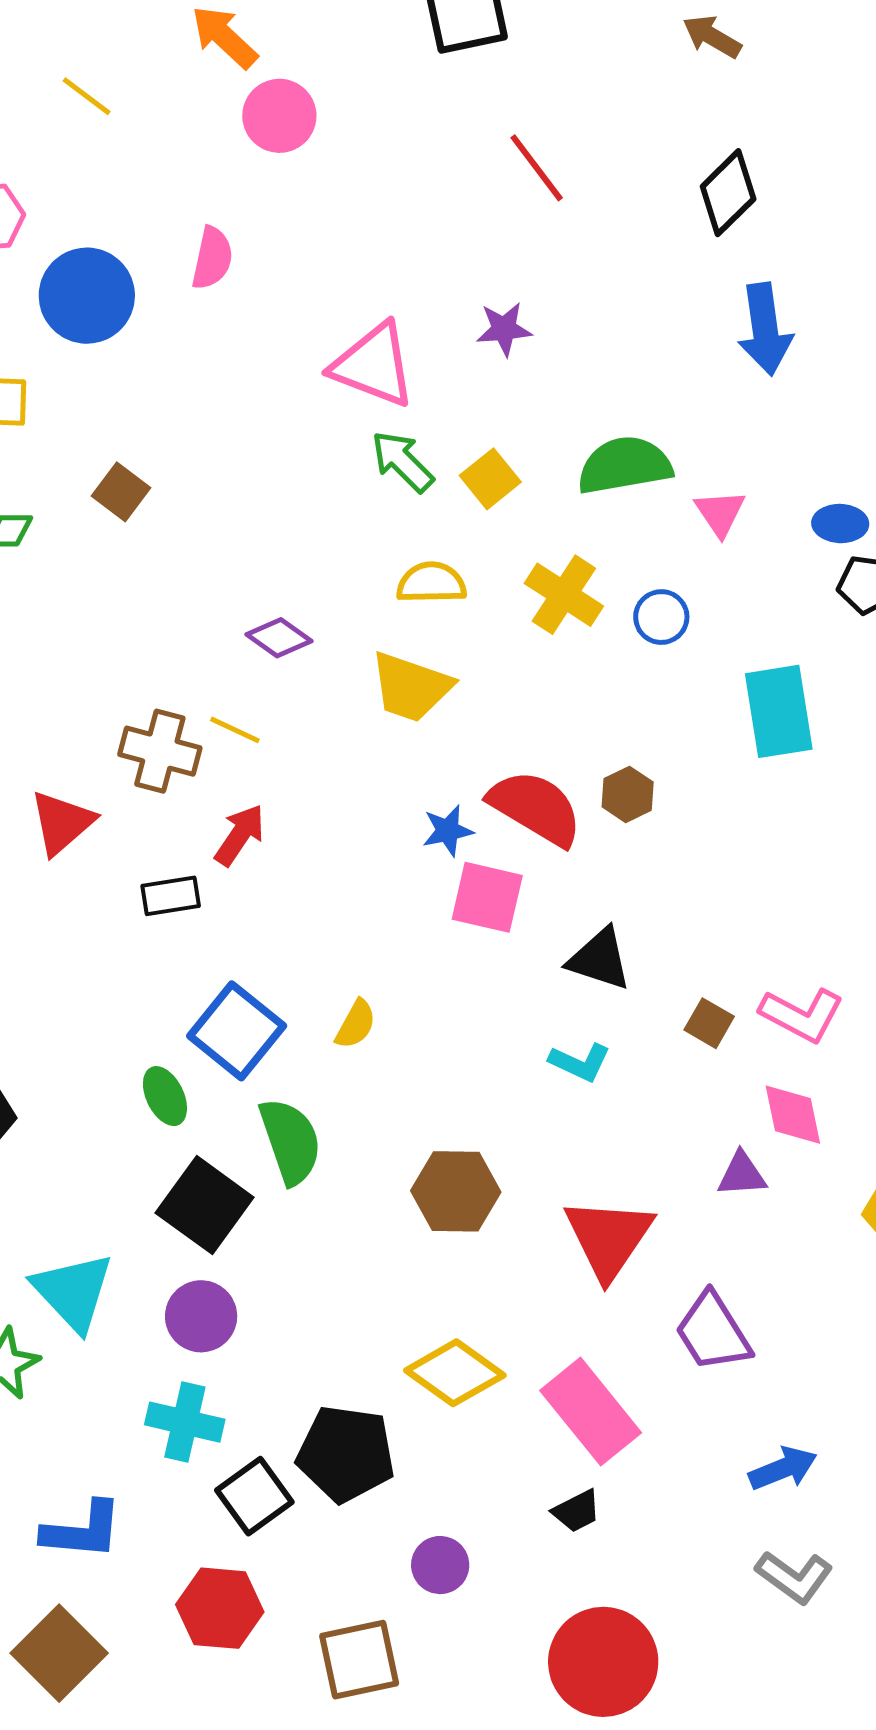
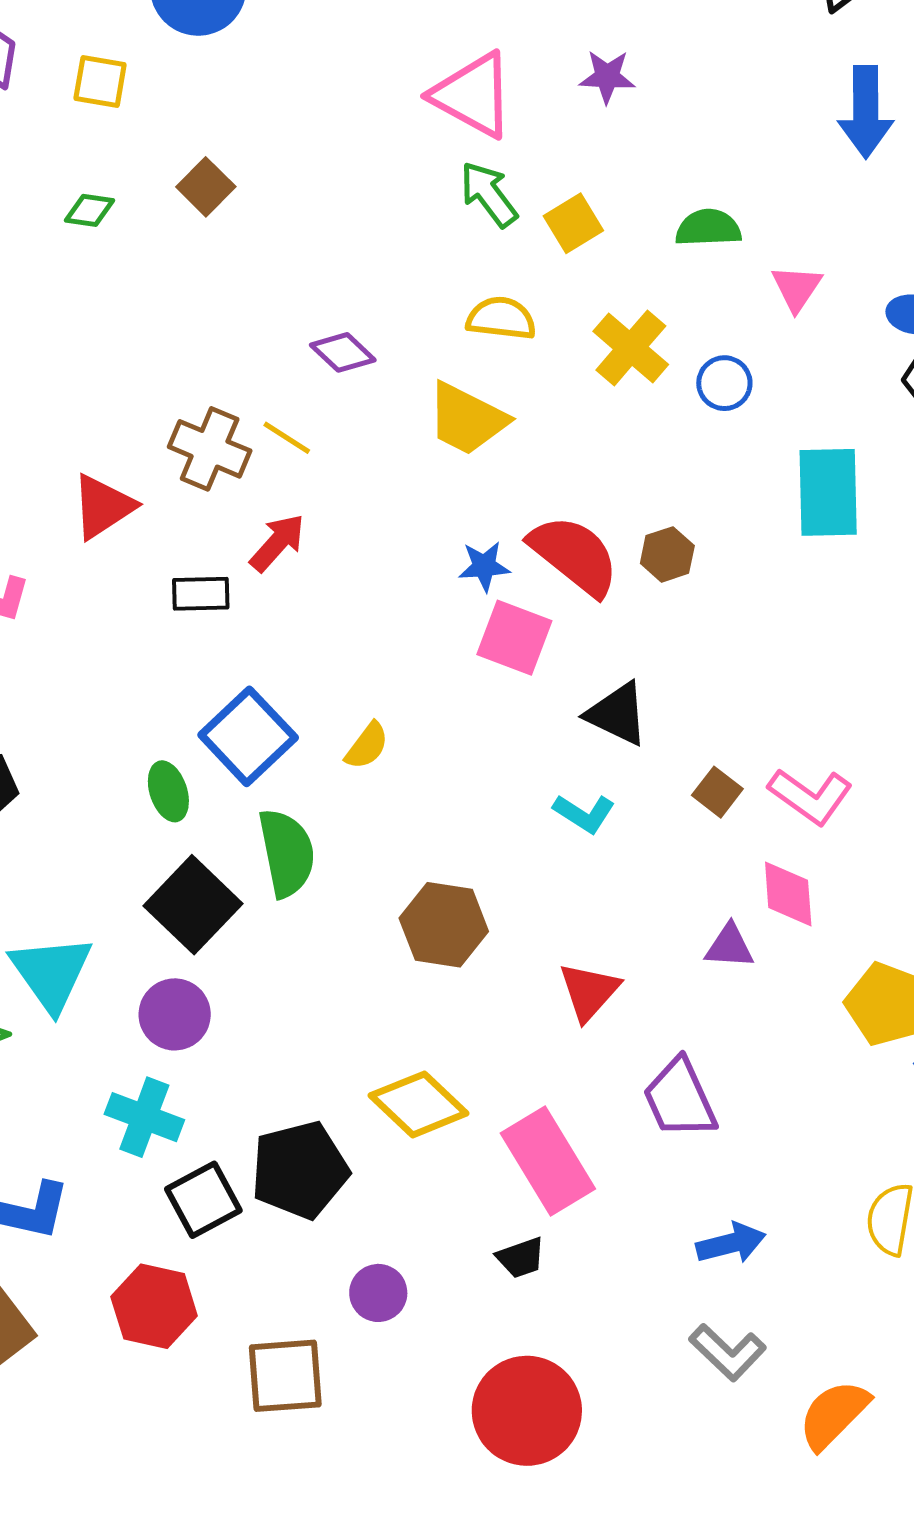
green semicircle: (625, 465) -> (708, 228), size x0.7
red triangle: (609, 1238) -> (589, 992), size x0.7
black pentagon: (346, 1454) -> (300, 1170), turned -30

